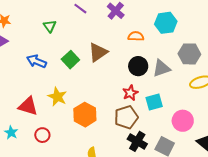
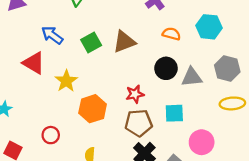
red star: (130, 93) -> (135, 94), moved
red triangle: (28, 106) -> (34, 63), moved
red circle: (42, 135) -> (51, 135), moved

